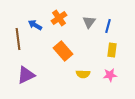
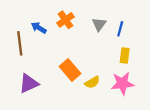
orange rectangle: (63, 51) -> (70, 70), moved
yellow semicircle: (83, 74) -> (92, 82), turned -32
pink star: (110, 75) -> (122, 83), size x1.5

